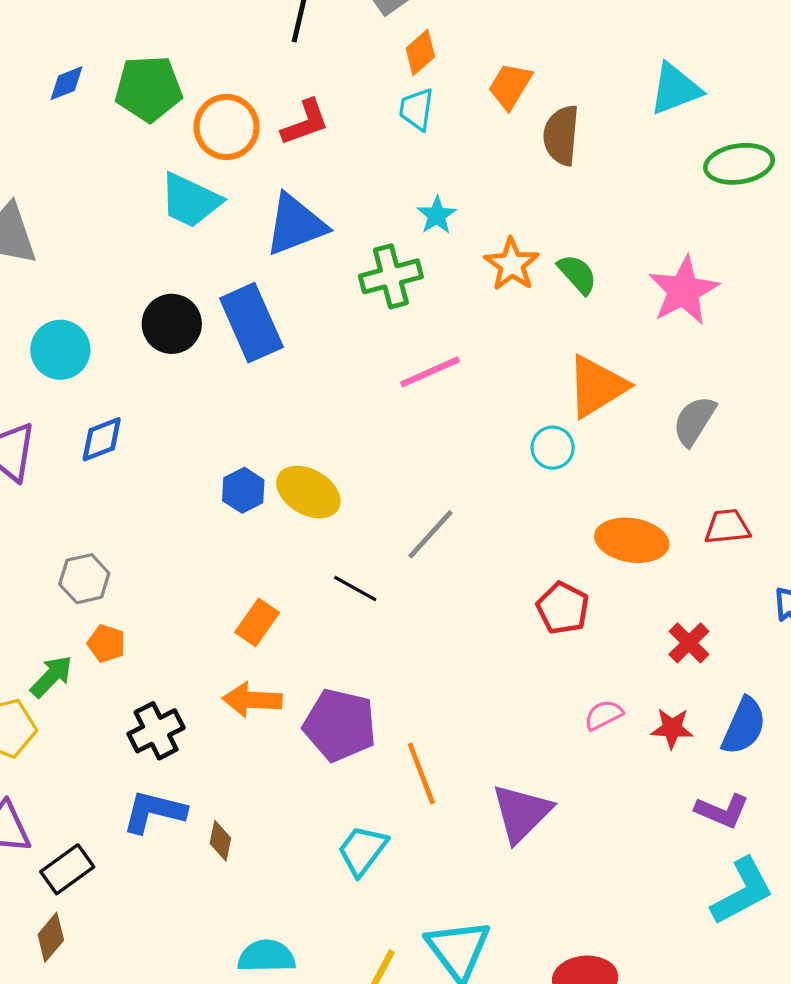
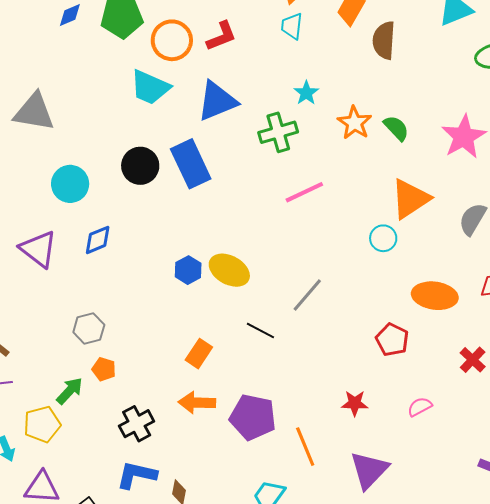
red star: (672, 728) -> (355, 403), moved

